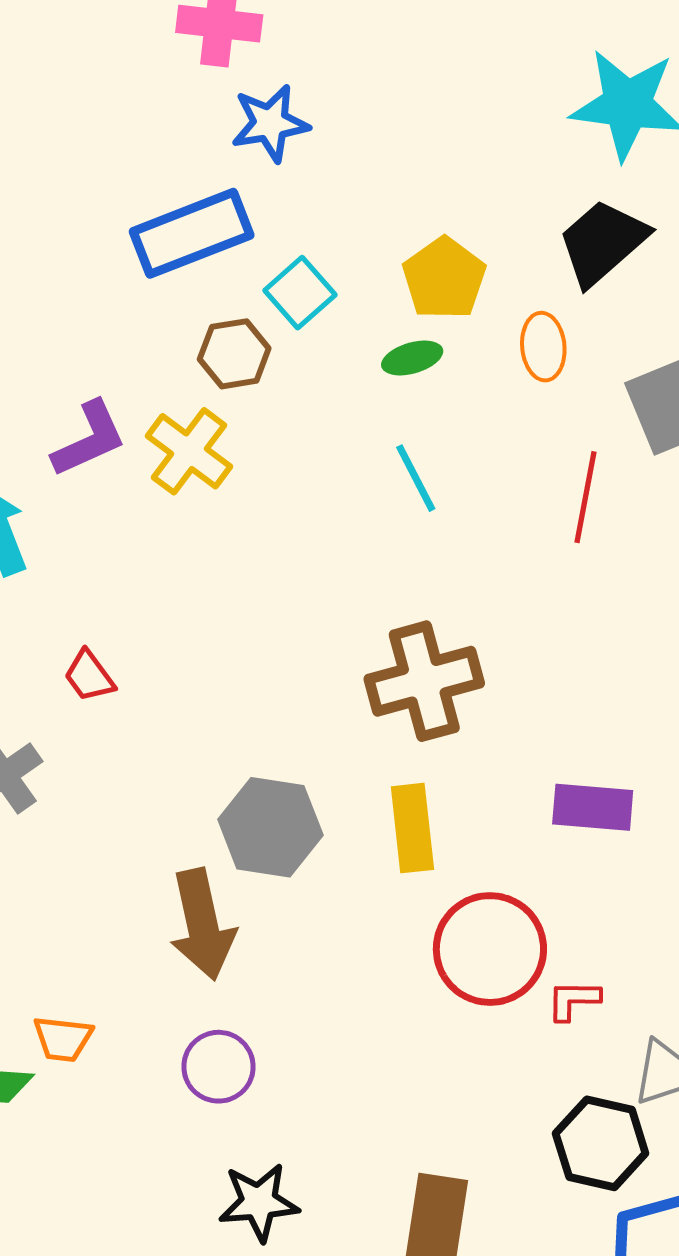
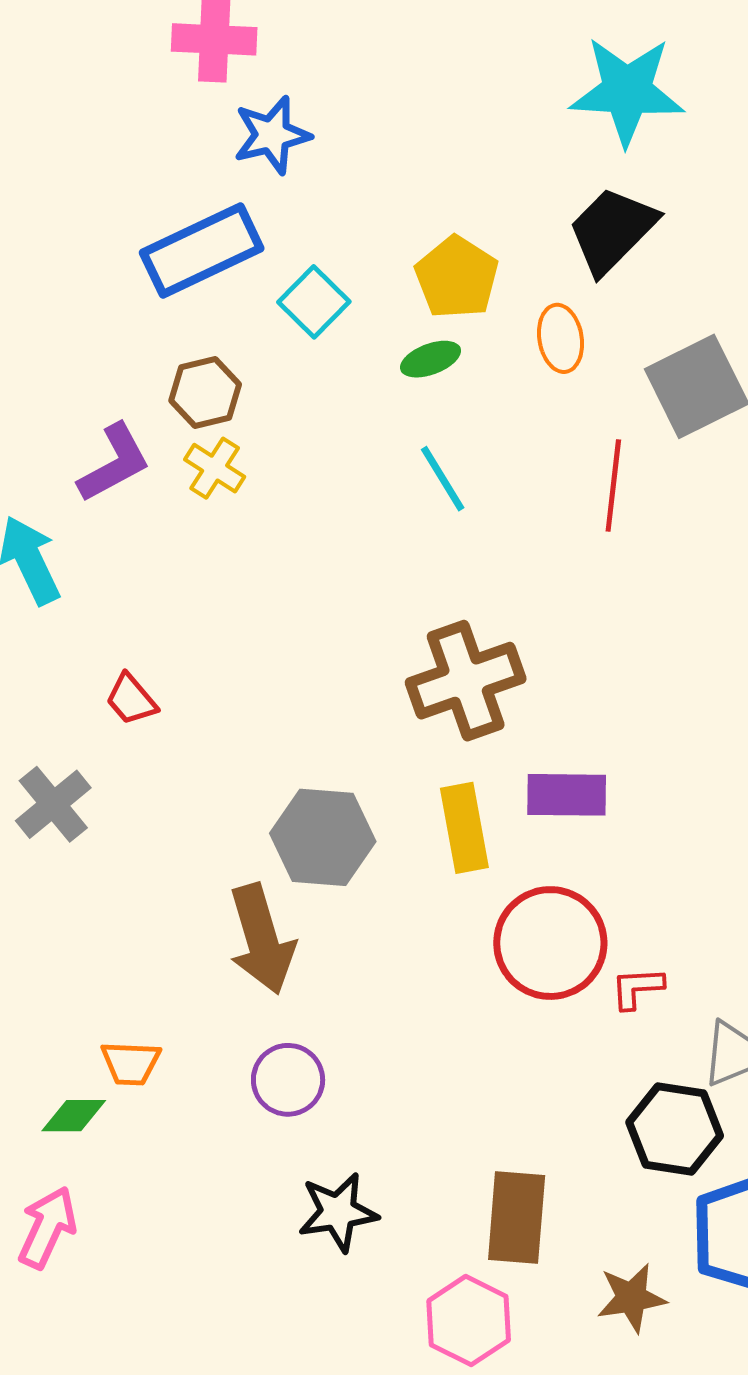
brown hexagon: (234, 354) -> (205, 393), moved
yellow cross: (189, 451) -> (215, 468), size x0.7
purple rectangle: (593, 807) -> (567, 795), moved

